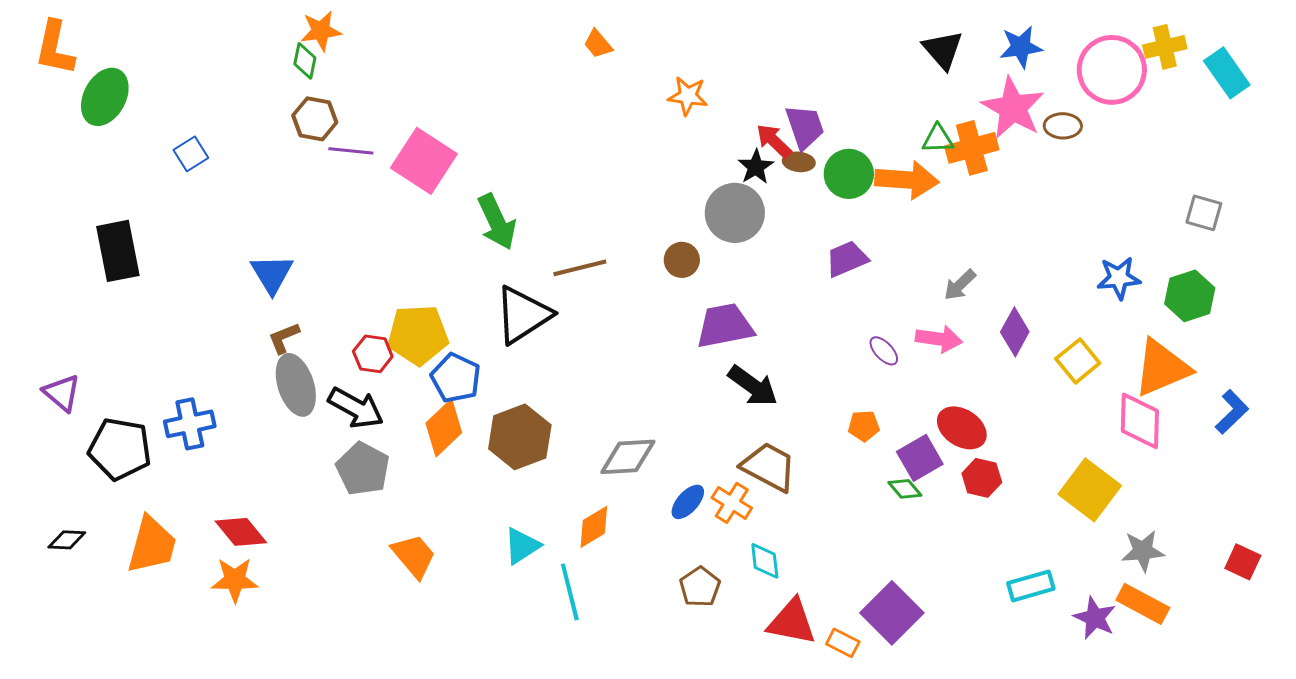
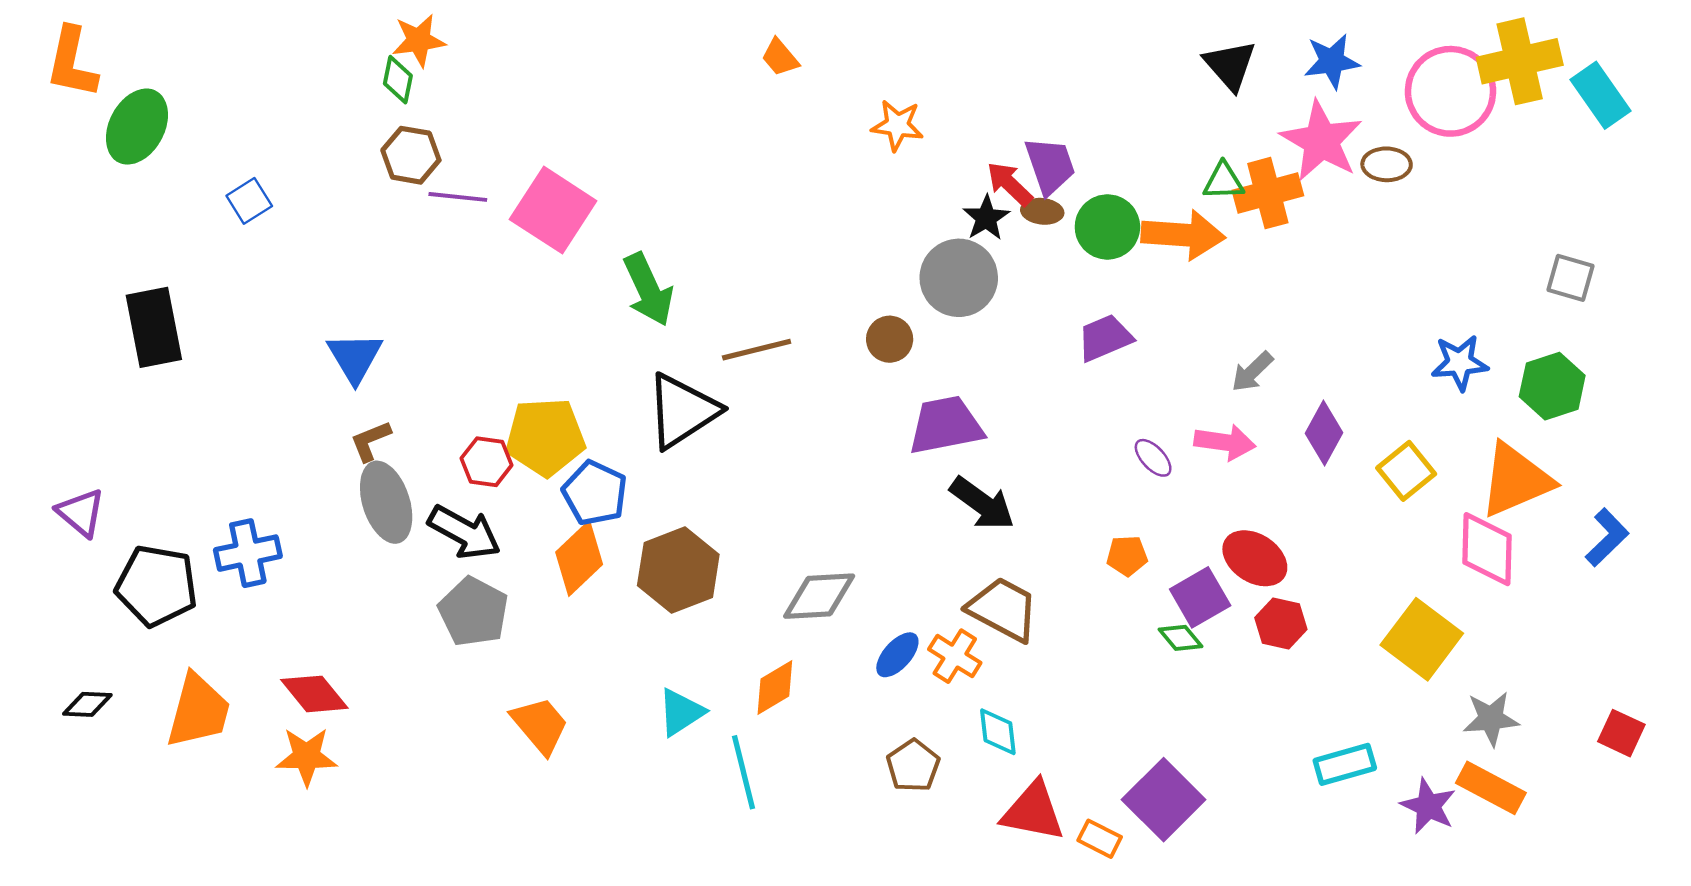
yellow cross: (1165, 47) -> (1520, 61), size x1.5

